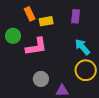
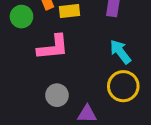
green circle: (13, 36) -> (21, 17), moved

